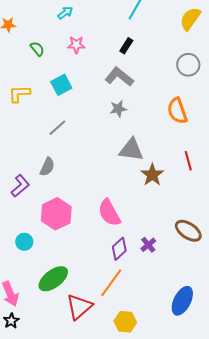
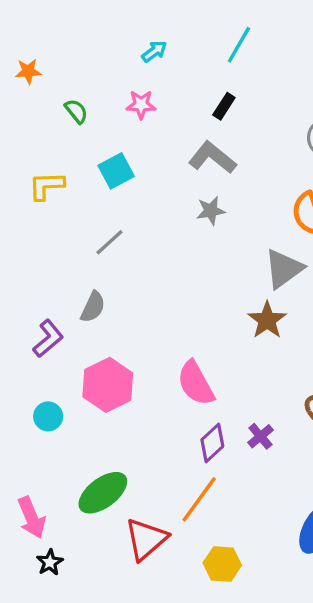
cyan arrow: (65, 13) -> (154, 51), moved
gray triangle: (131, 150) -> (284, 269), moved, turned -44
cyan circle: (24, 242) -> (48, 416), moved
black star: (11, 321) -> (50, 562), moved

